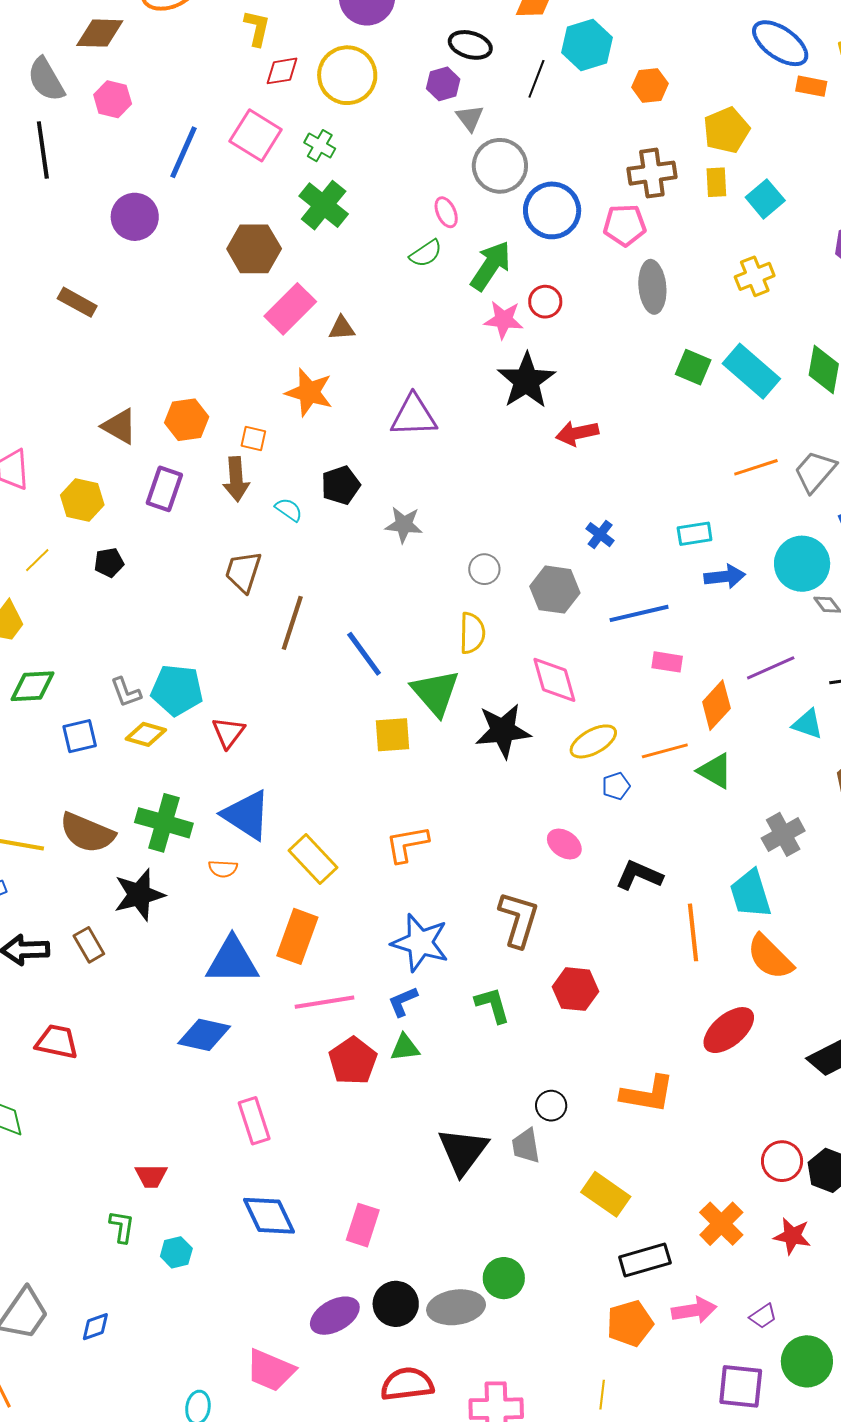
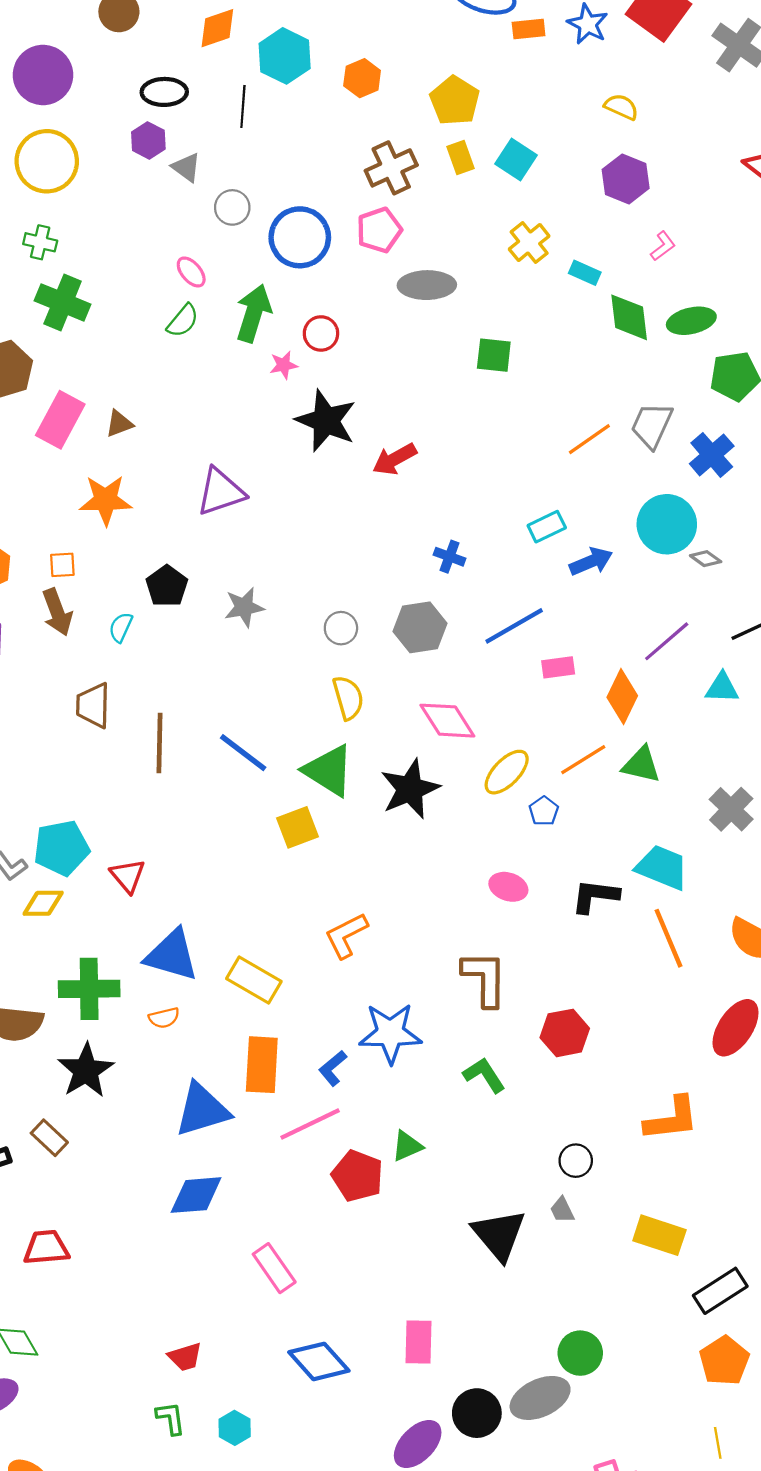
gray circle: (500, 166) -> (232, 207), size x0.6
gray ellipse: (652, 287) -> (427, 285), turned -69
pink star: (504, 320) -> (284, 365), size x0.7
cyan rectangle: (751, 371) -> (585, 273), moved, size x0.5
cyan semicircle: (289, 510) -> (121, 627), turned -84
cyan trapezoid: (751, 894) -> (662, 867), moved, turned 146
blue L-shape: (403, 1002) -> (333, 1068), moved
gray trapezoid: (526, 1146) -> (562, 1210), size x0.7

